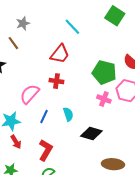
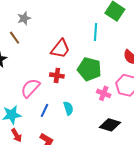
cyan line: (72, 27) -> (95, 32), moved, turned 48
green pentagon: (104, 72) -> (89, 69), moved
black diamond: (91, 133) -> (110, 125), moved

